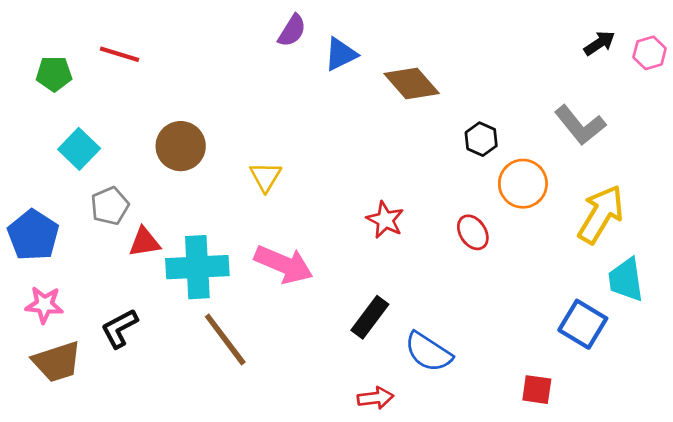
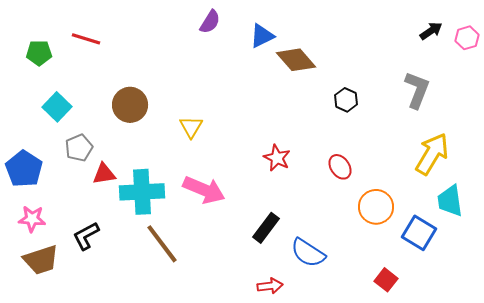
blue triangle: (341, 54) -> (262, 36), moved
gray L-shape: (580, 125) -> (417, 90), turned -120
orange circle: (523, 184) -> (376, 207), moved
red square: (537, 390) -> (386, 280), turned 30

